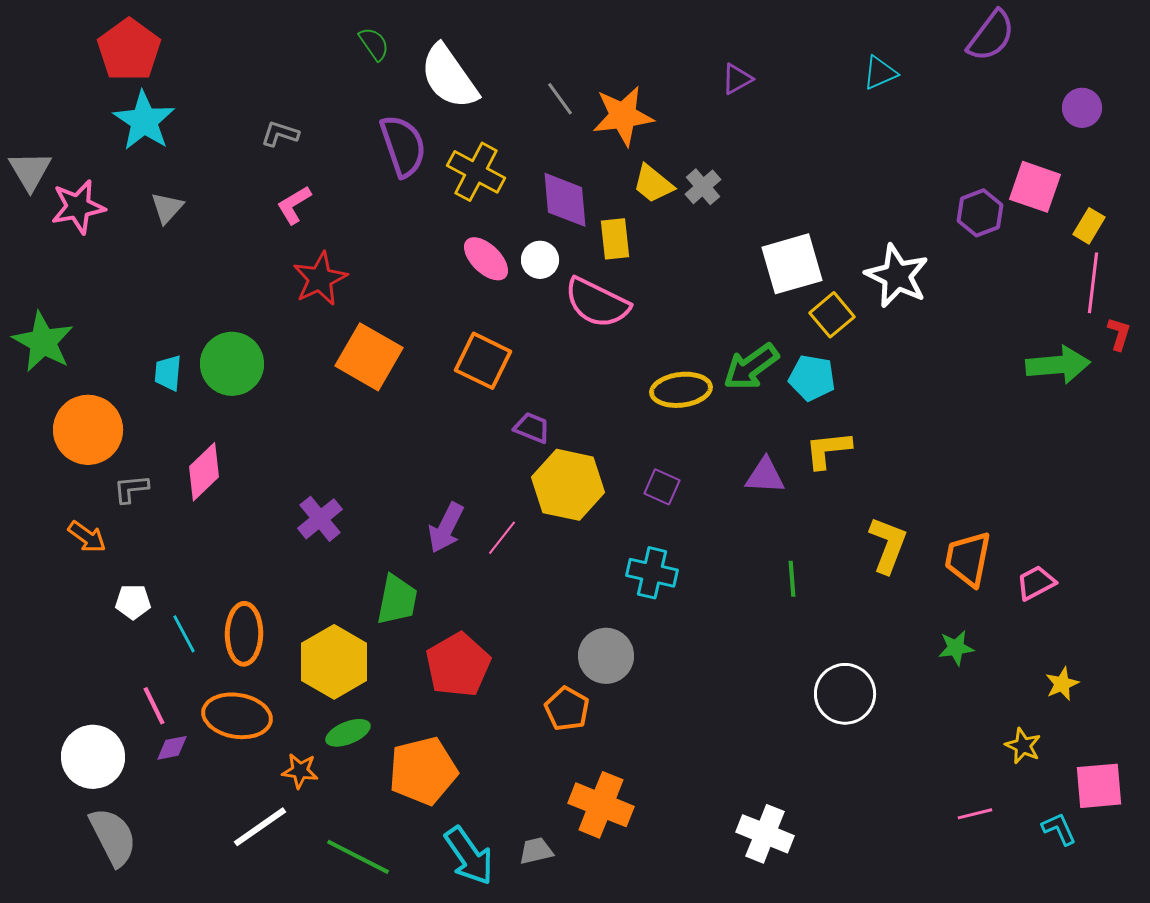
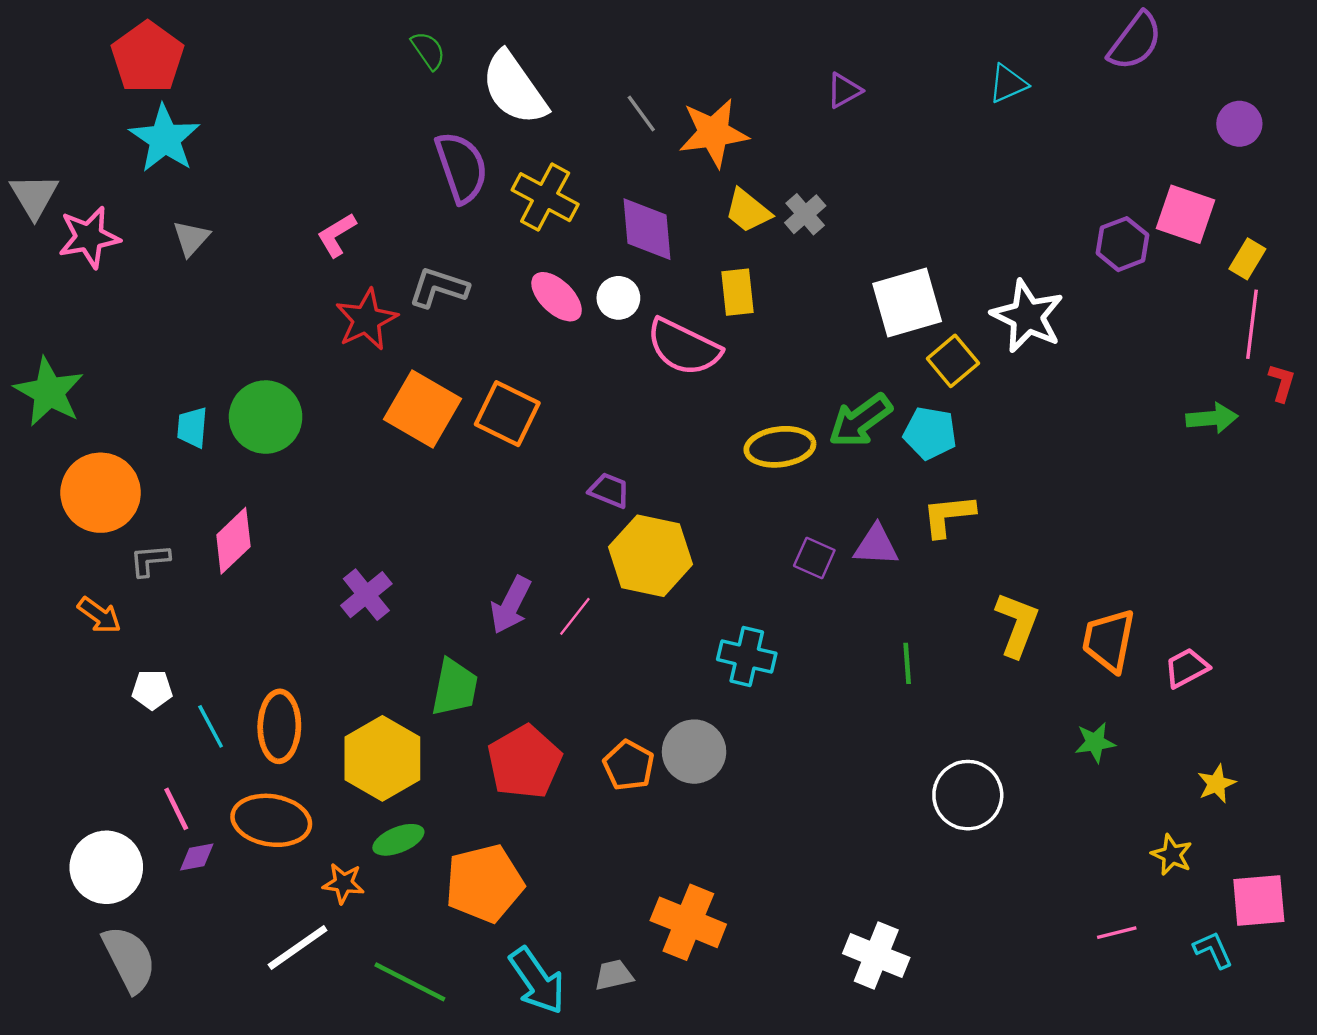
gray L-shape: (280, 134) -> (439, 288), moved, size x1.4
yellow rectangle: (615, 239) -> (738, 292), moved
orange square: (483, 361) -> (507, 414), moved
green arrow: (1058, 365) -> (1212, 418), size x0.7
purple square: (662, 487) -> (814, 558), moved
orange pentagon: (567, 709) -> (629, 765), moved

